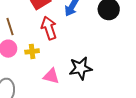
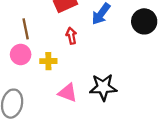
red arrow: (49, 28) -> (71, 36), size x0.6

